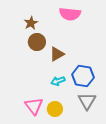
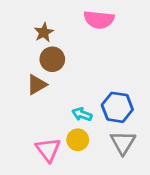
brown triangle: (57, 54) -> (37, 85), moved
cyan arrow: (58, 81) -> (82, 114), turned 40
yellow circle: (55, 109) -> (78, 140), moved

